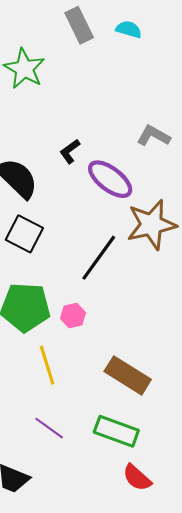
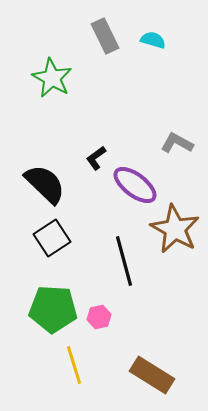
brown star: (151, 225) -> (175, 229), turned -30
black square: (24, 234) -> (52, 238), turned 30
black line: (99, 258) -> (124, 261), turned -51

